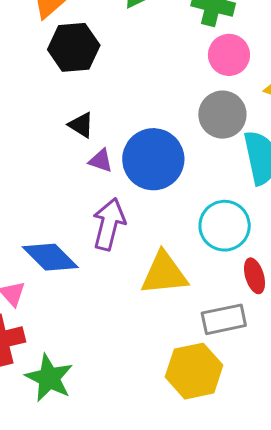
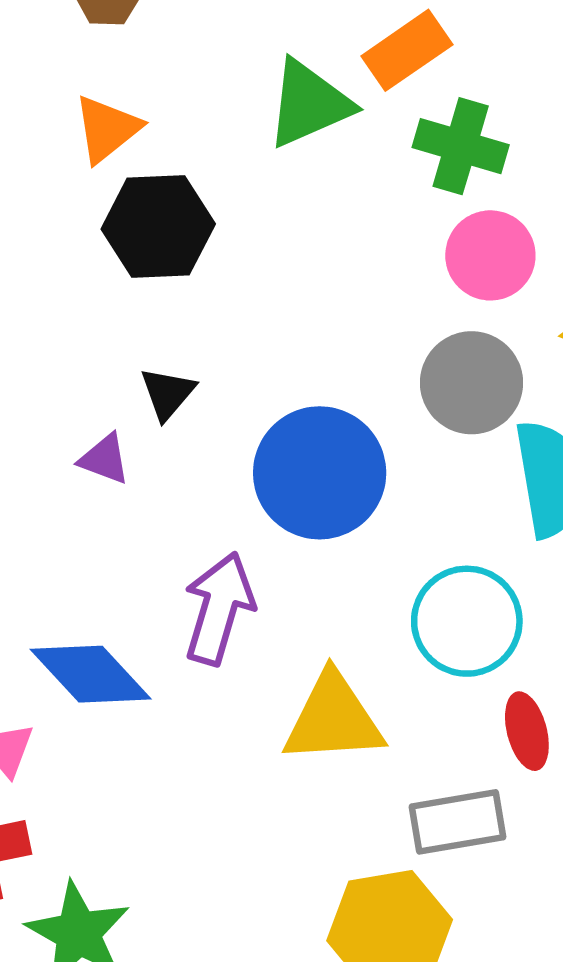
black triangle: (81, 125) -> (168, 393), turned 36
purple triangle: (101, 161) -> (104, 459), moved

